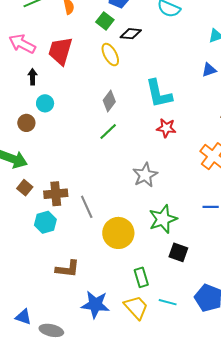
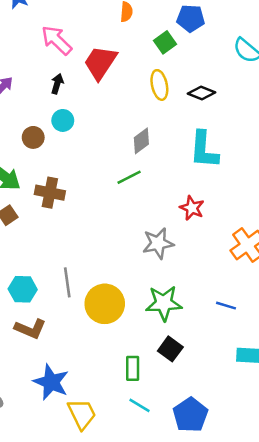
black diamond: (131, 34) -> (202, 93), moved
red star: (166, 128) -> (192, 208), moved
brown cross: (56, 194) -> (50, 193), moved
gray line: (87, 207) -> (67, 282), moved
cyan hexagon: (45, 222) -> (23, 289), moved
green rectangle: (141, 277) -> (133, 368), moved
yellow trapezoid: (136, 307) -> (82, 414), moved

